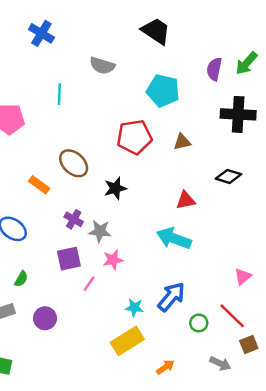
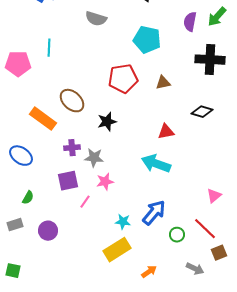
cyan line: (59, 94) -> (49, 48), moved
orange rectangle: (39, 185) -> (43, 119), size x1.5
purple cross: (74, 219) -> (72, 148), turned -35

